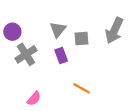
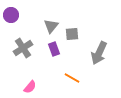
gray arrow: (114, 31) -> (99, 53), moved
purple circle: (12, 32) -> (11, 15), moved

